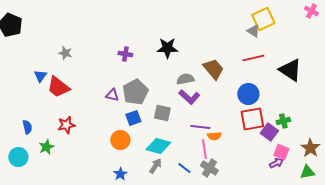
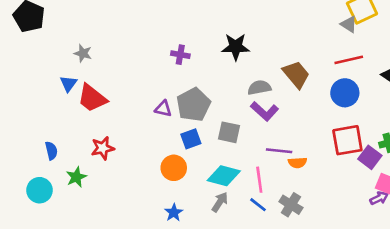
gray star: (65, 53) -> (83, 53), moved
blue circle: (248, 94) -> (345, 93), moved
pink line: (204, 149) -> (259, 180), moved

